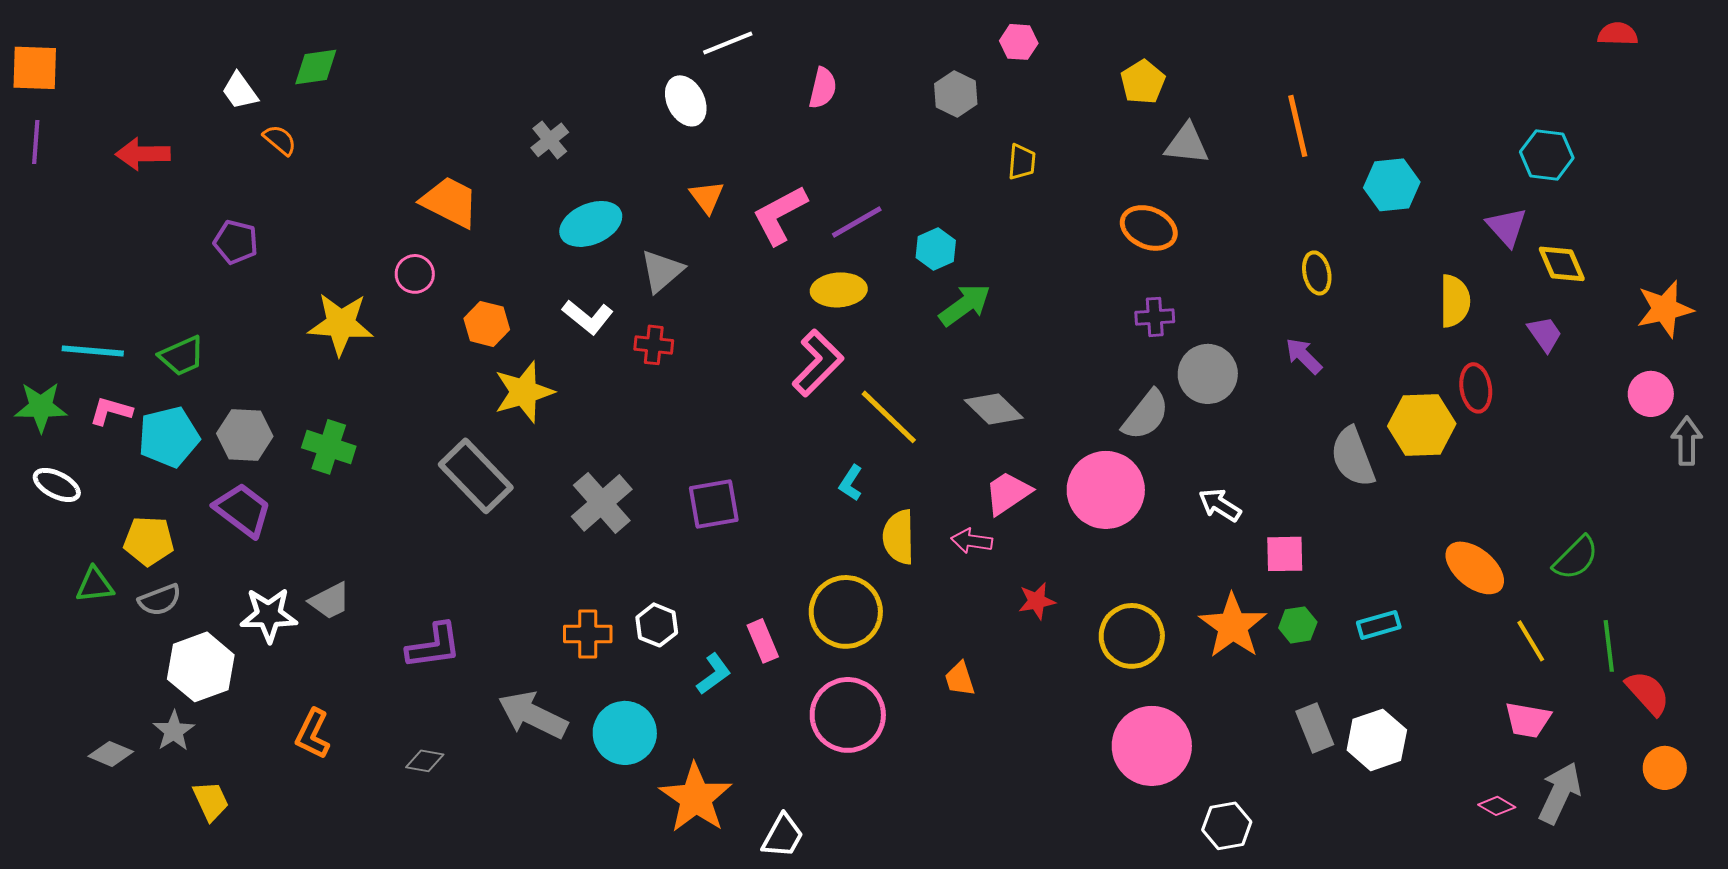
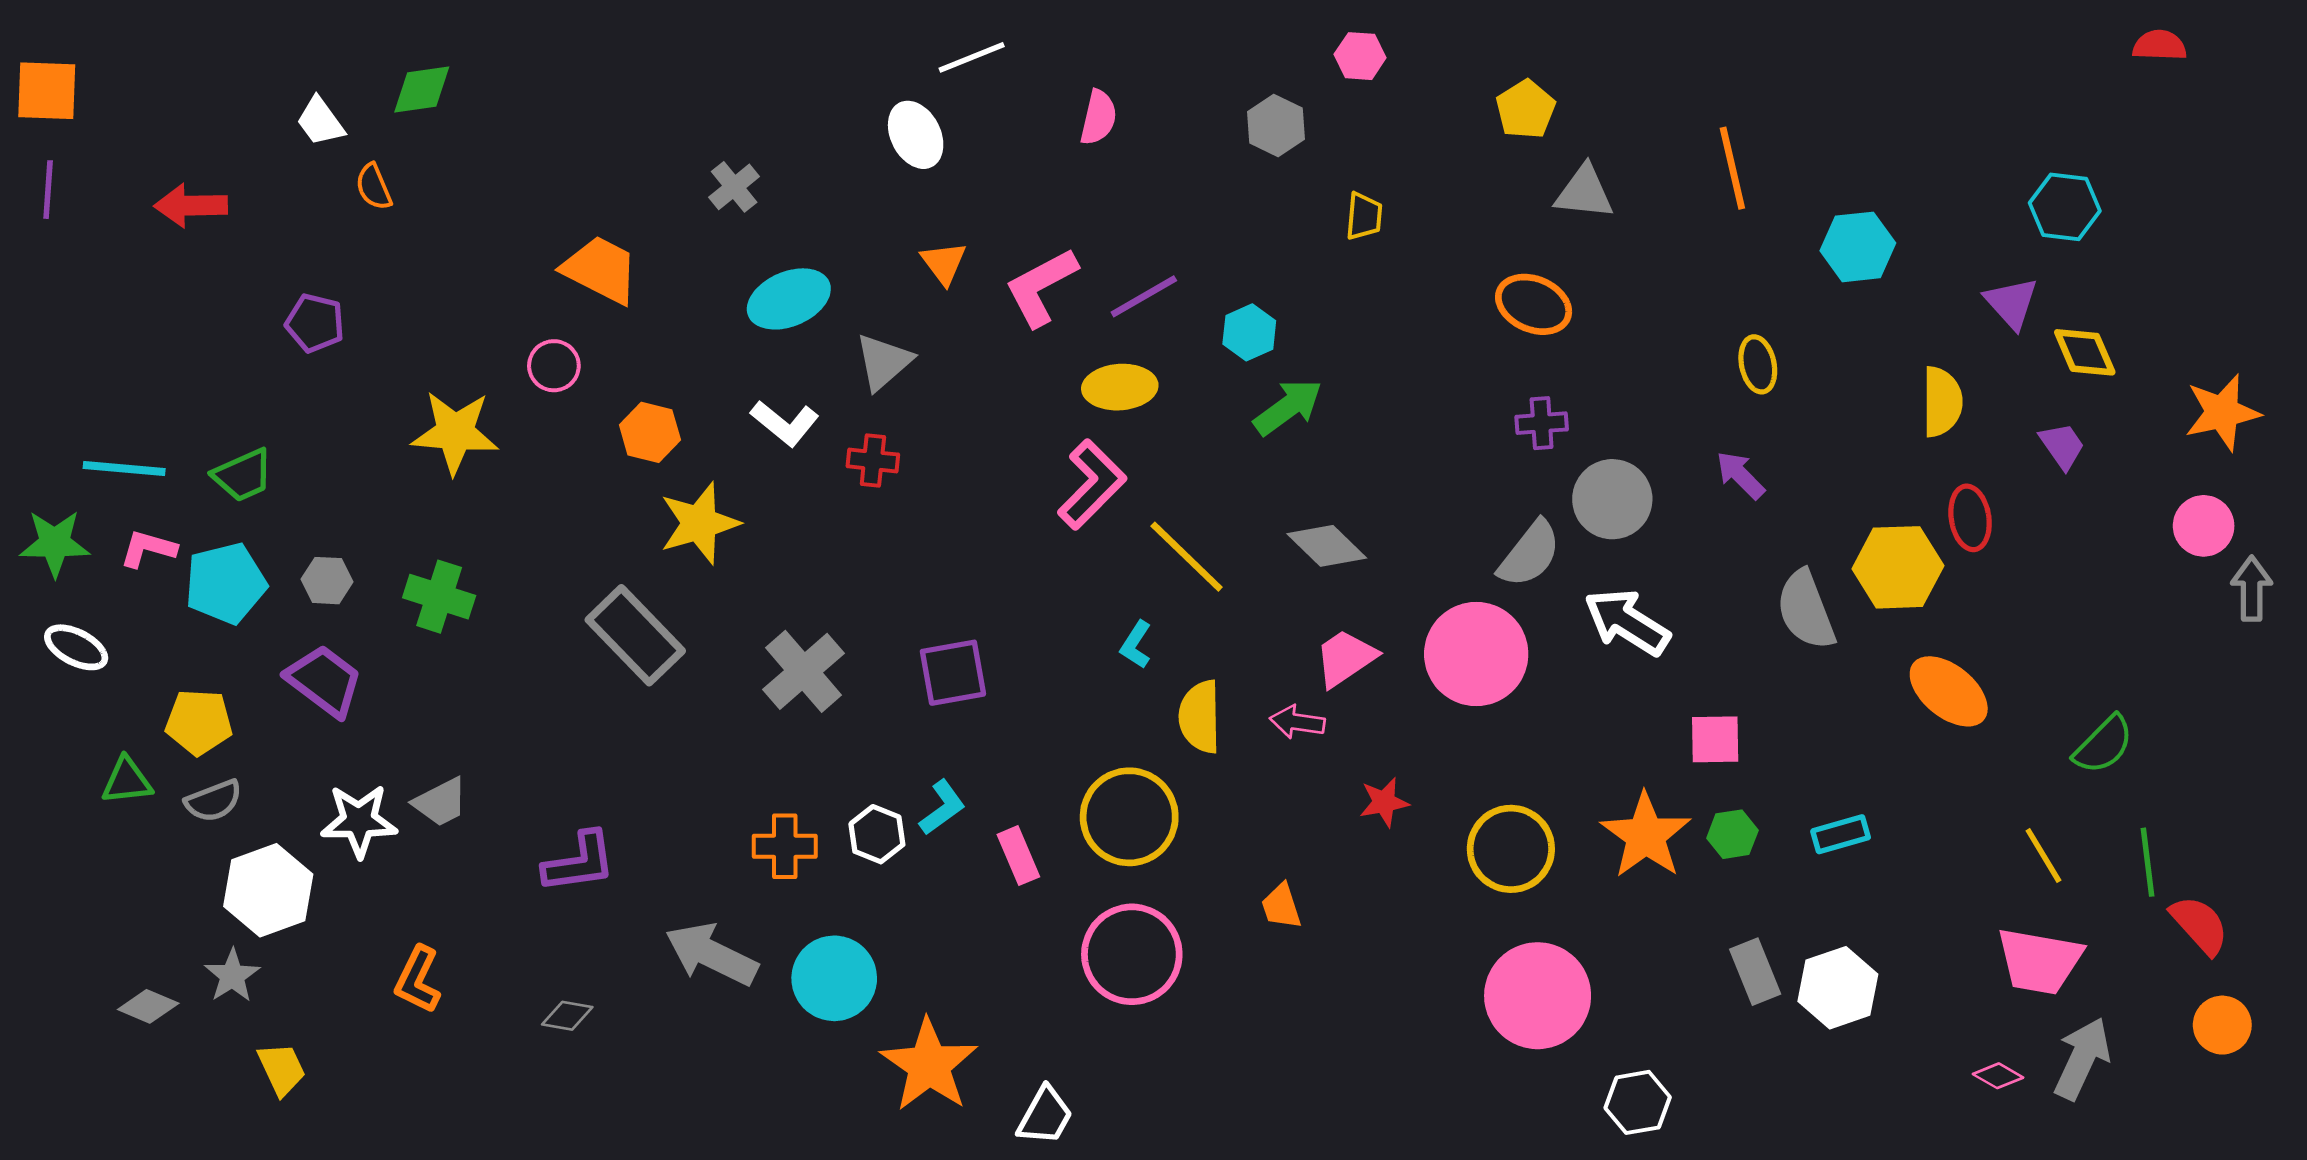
orange semicircle: (280, 140) -> (374, 187), turned -153
gray hexagon: (245, 435) -> (327, 581), size x0.7
white arrow: (1220, 505) -> (1627, 622), moved, size x1.5
orange ellipse: (1475, 568) -> (1949, 691), moved
cyan L-shape: (714, 674) -> (942, 807), moved
pink trapezoid: (1528, 720) -> (2039, 961), size x1.4

